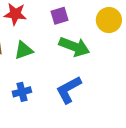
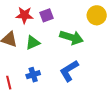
purple square: (59, 16) -> (47, 15), moved

